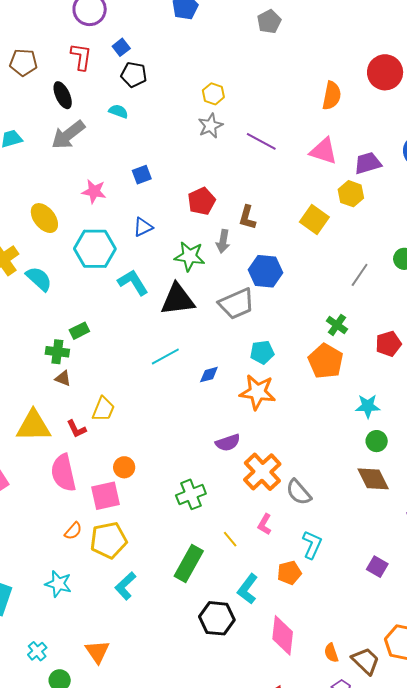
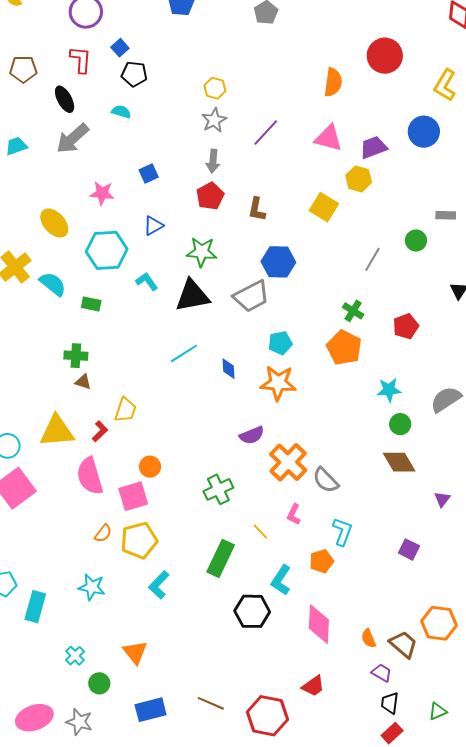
purple line: (261, 141) -> (266, 133), turned -72
gray arrow: (223, 241) -> (213, 161), moved
cyan L-shape: (133, 282) -> (147, 281), size x0.7
green rectangle: (79, 331) -> (91, 304), moved, turned 42
blue diamond: (209, 375) -> (229, 369), turned -75
red L-shape: (76, 429) -> (100, 431), turned -105

